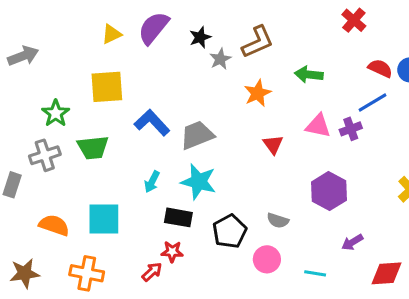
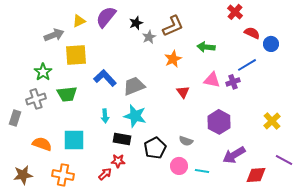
gray arrow: (23, 56) -> (54, 35), moved
red semicircle: (380, 68) -> (252, 33), moved
cyan arrow: (152, 182) -> (105, 116), turned -32
purple arrow: (352, 242) -> (234, 155), size x1.6
cyan line: (315, 273) -> (202, 171), moved

